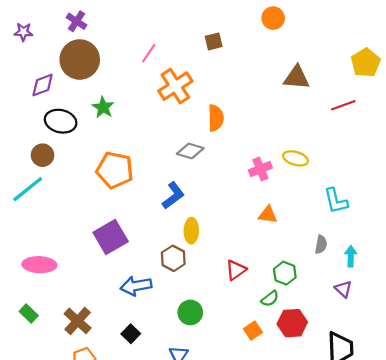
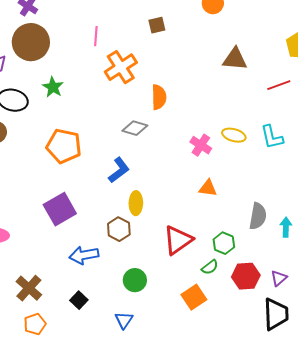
pink line: (149, 53) -> (96, 36), turned -30
pink cross: (260, 169) -> (201, 145), turned -35
cyan L-shape: (336, 201) -> (272, 137), moved
gray semicircle: (321, 244) -> (258, 216), size x1.5
red triangle: (236, 270) -> (178, 240), size x1.5
purple triangle: (343, 289) -> (279, 278), moved, turned 36
red hexagon: (292, 323) -> (246, 276), moved
orange square: (253, 331) -> (194, 297), size x1.4

